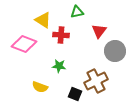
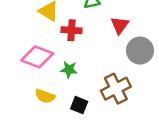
pink diamond: (24, 44) -> (37, 57), moved
black square: (75, 94) -> (79, 105), moved

